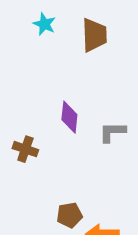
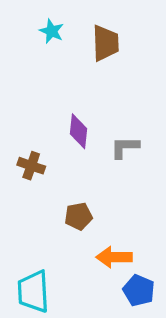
brown pentagon: (69, 215) -> (79, 216), moved

